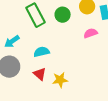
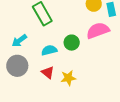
green circle: (63, 15) -> (72, 43), moved
pink semicircle: (91, 33) -> (98, 30), size x1.6

